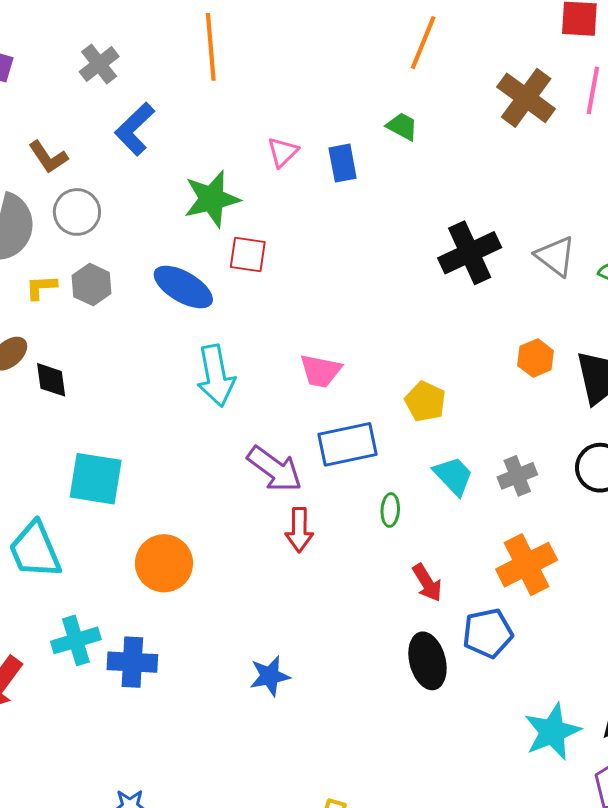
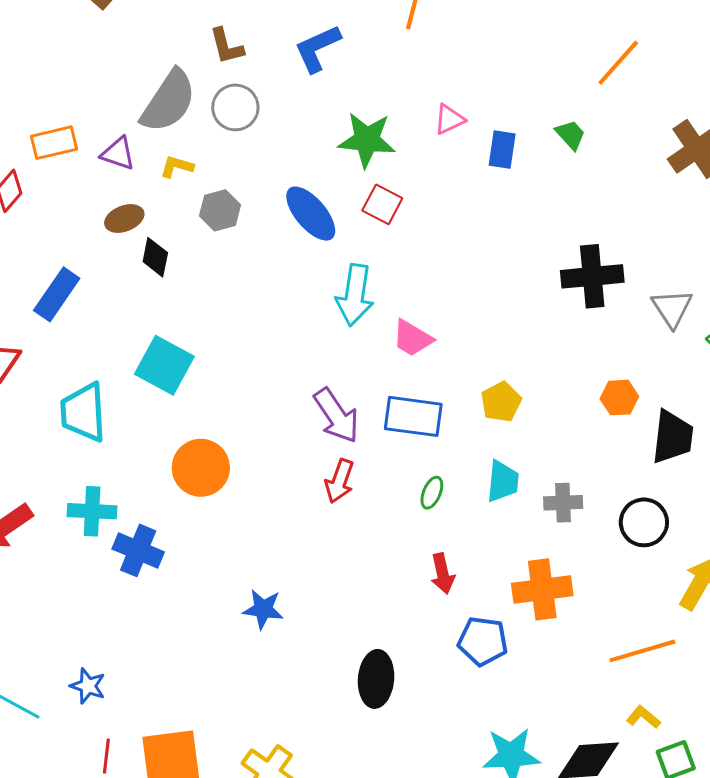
gray hexagon: (92, 285) -> (220, 210), moved
cyan arrow: (216, 376) -> (355, 295), moved
cyan trapezoid: (453, 476) -> (503, 481), turned 30
black ellipse: (427, 661) -> (376, 679), moved

